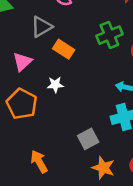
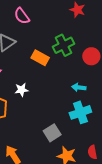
orange rectangle: (64, 49) -> (40, 58), moved

